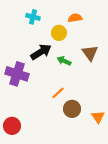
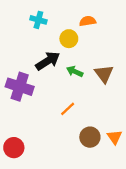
brown triangle: (90, 53) -> (104, 74), moved
brown circle: (72, 109) -> (90, 137), moved

